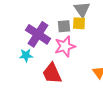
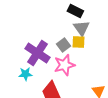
gray square: (64, 26) -> (63, 45), turned -32

